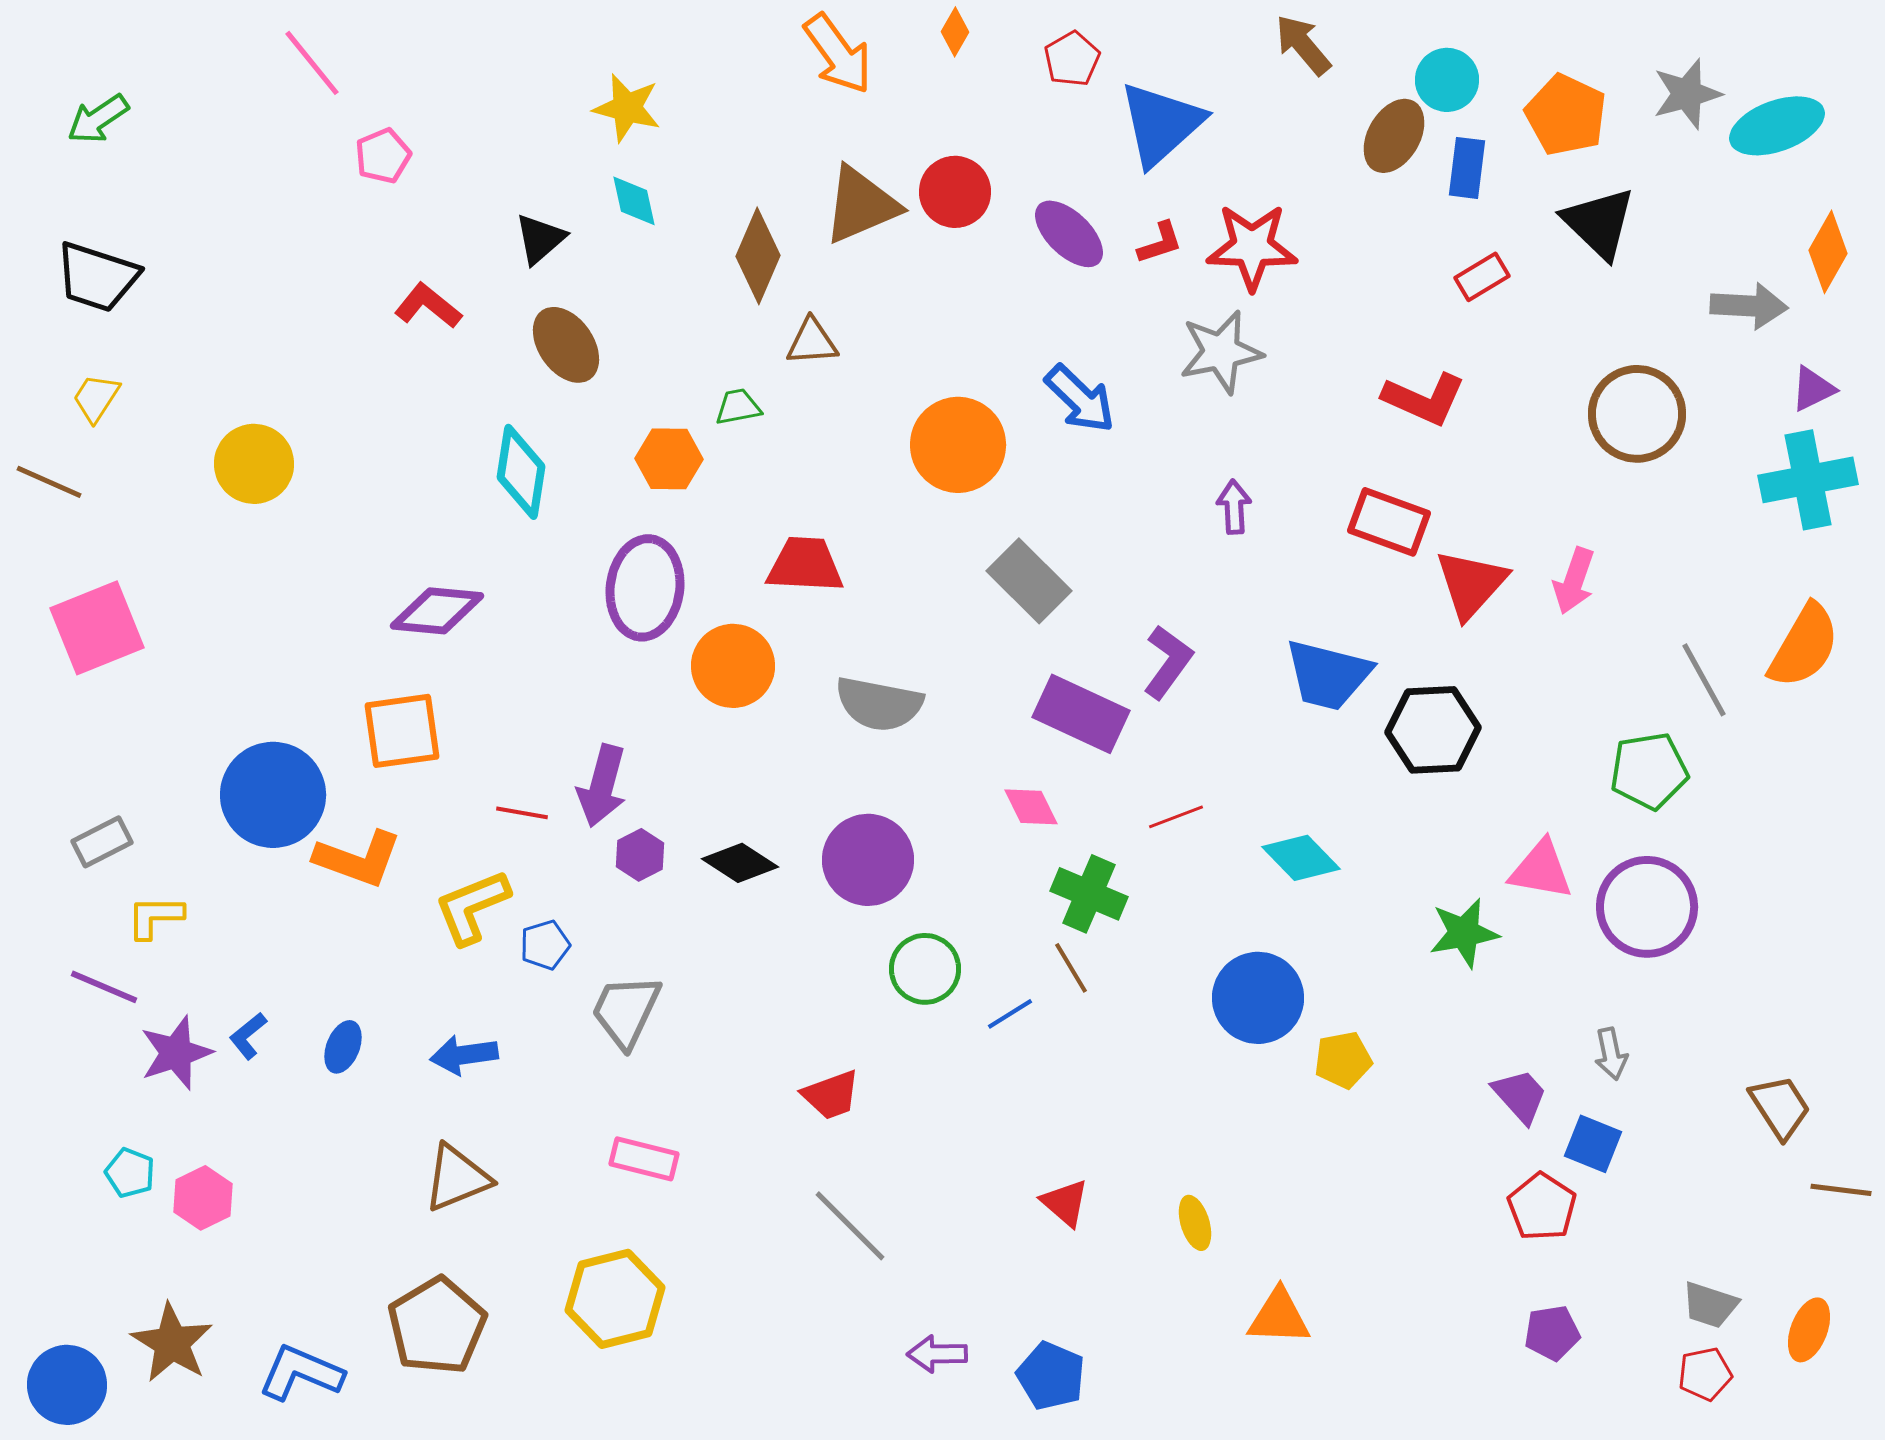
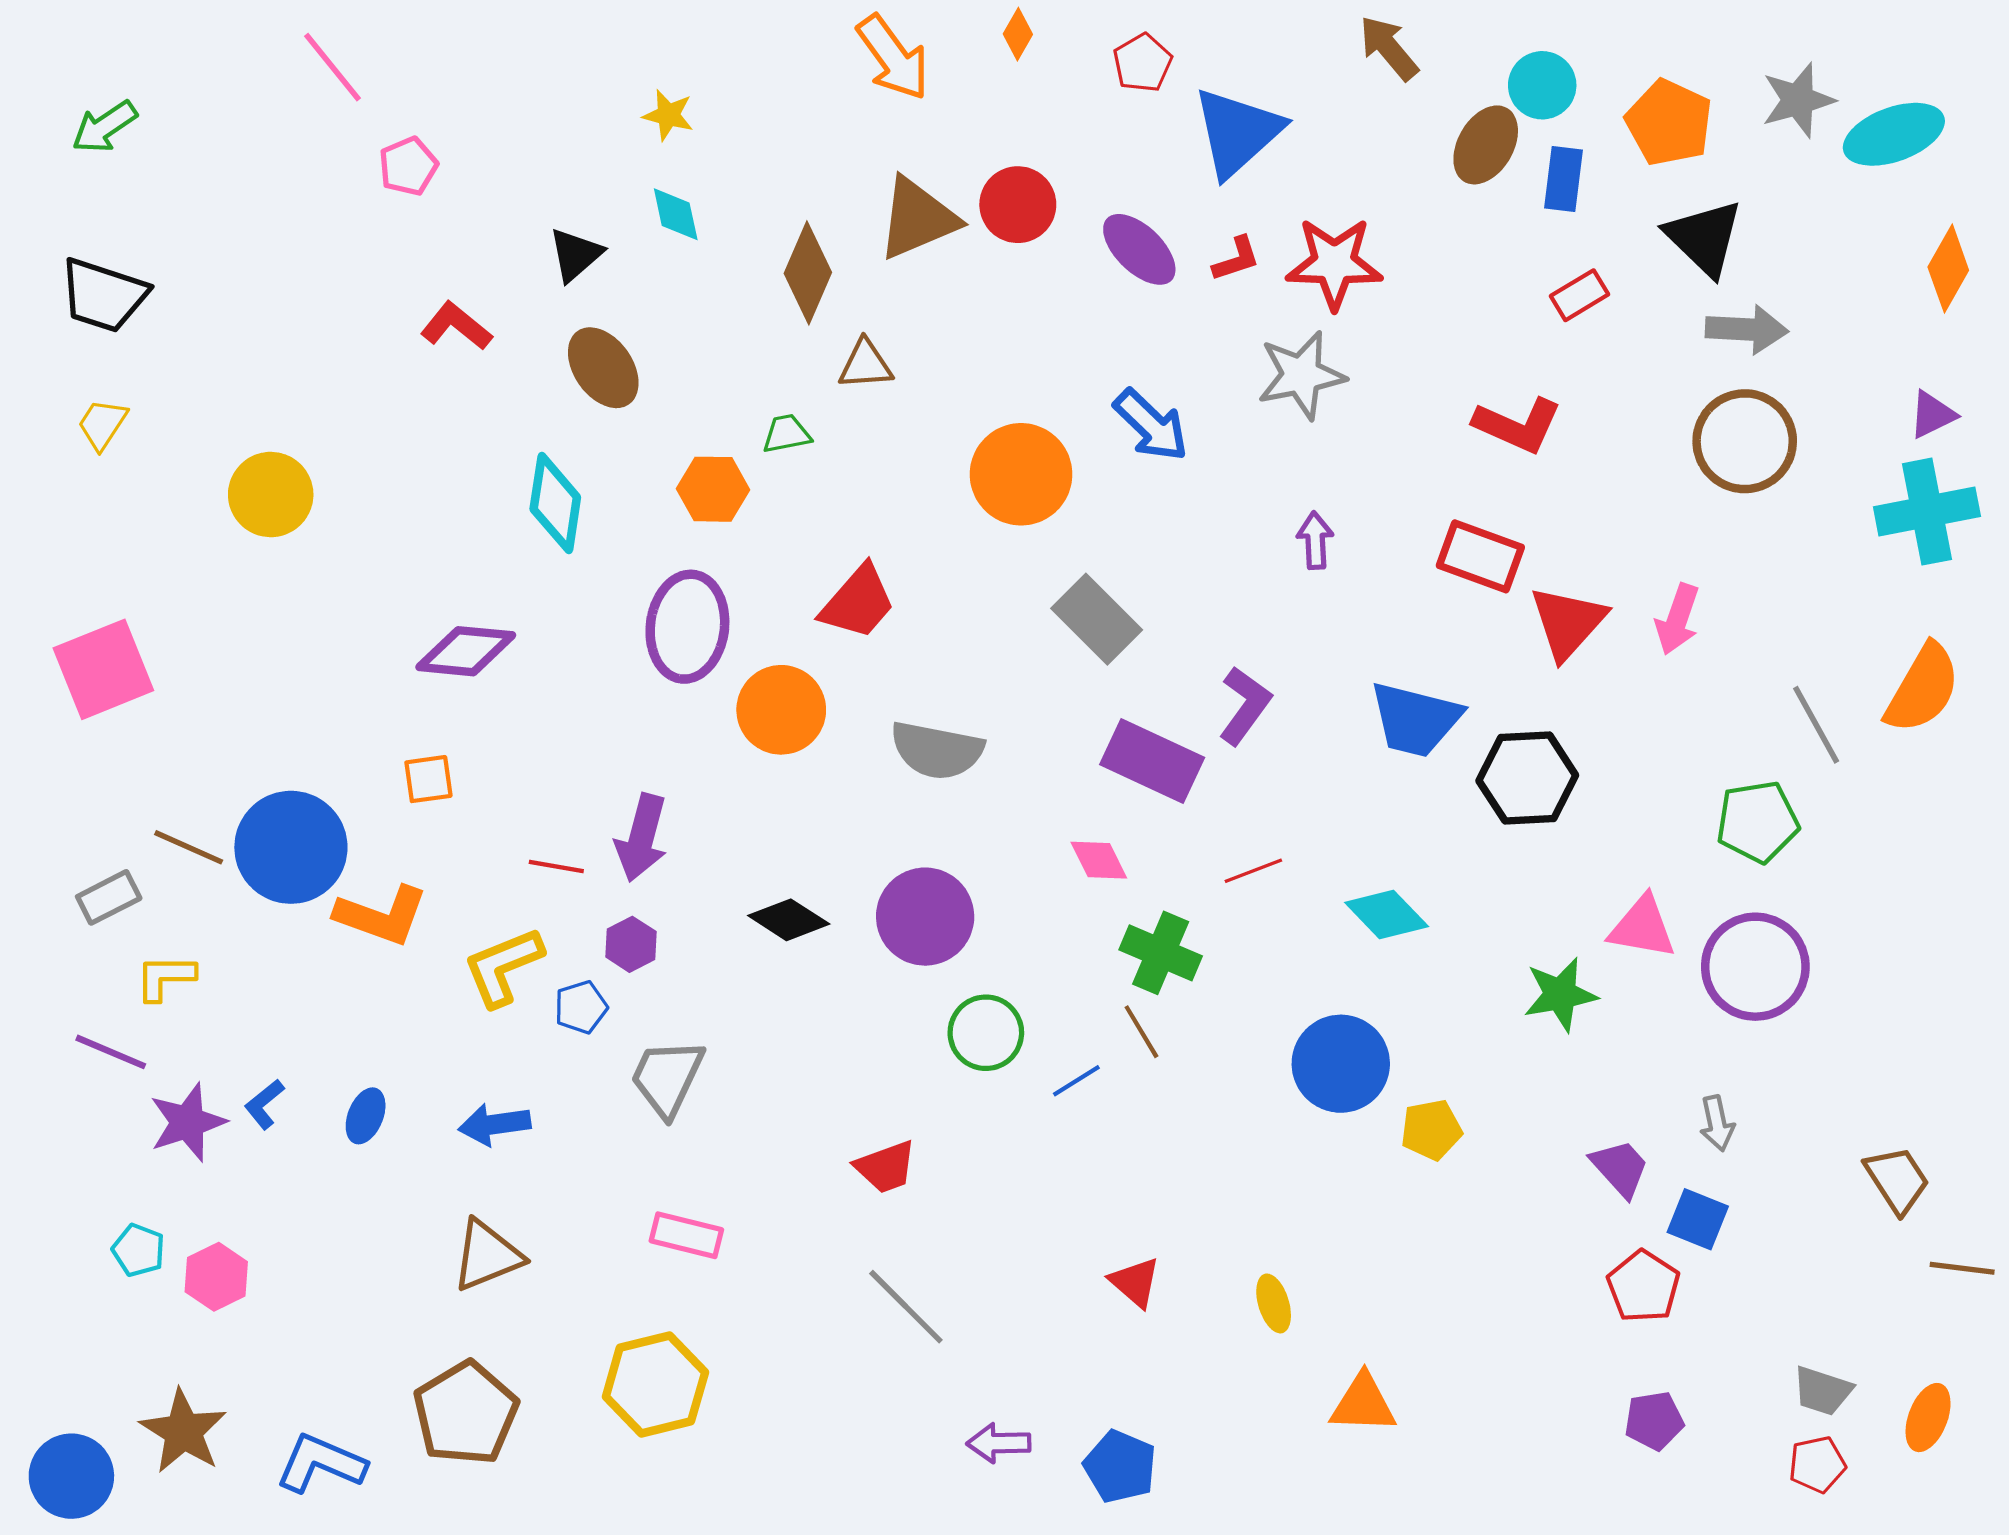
yellow star: (627, 108) -> (668, 115), size x0.7
gray arrow: (1749, 306) -> (1747, 329), moved
brown line: (49, 482) -> (189, 847), moved
red trapezoid: (805, 565) -> (858, 602), turned 128
orange square: (402, 731) -> (428, 779), size x0.6
purple hexagon: (640, 855) -> (631, 944), moved

